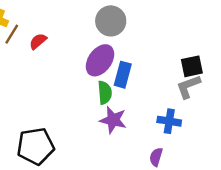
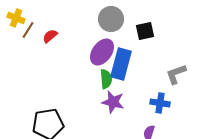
black square: (192, 66) -> (145, 31), moved
blue rectangle: (123, 75) -> (121, 64), size x1.4

